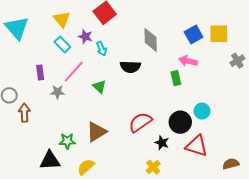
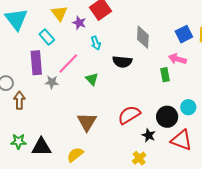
purple star: (85, 37) -> (79, 23), moved
cyan rectangle: (62, 45) -> (47, 37), moved
purple rectangle: (40, 72) -> (36, 63), size x1.6
brown triangle: (96, 132) -> (87, 122), turned -30
green star: (67, 141) -> (18, 141), moved

